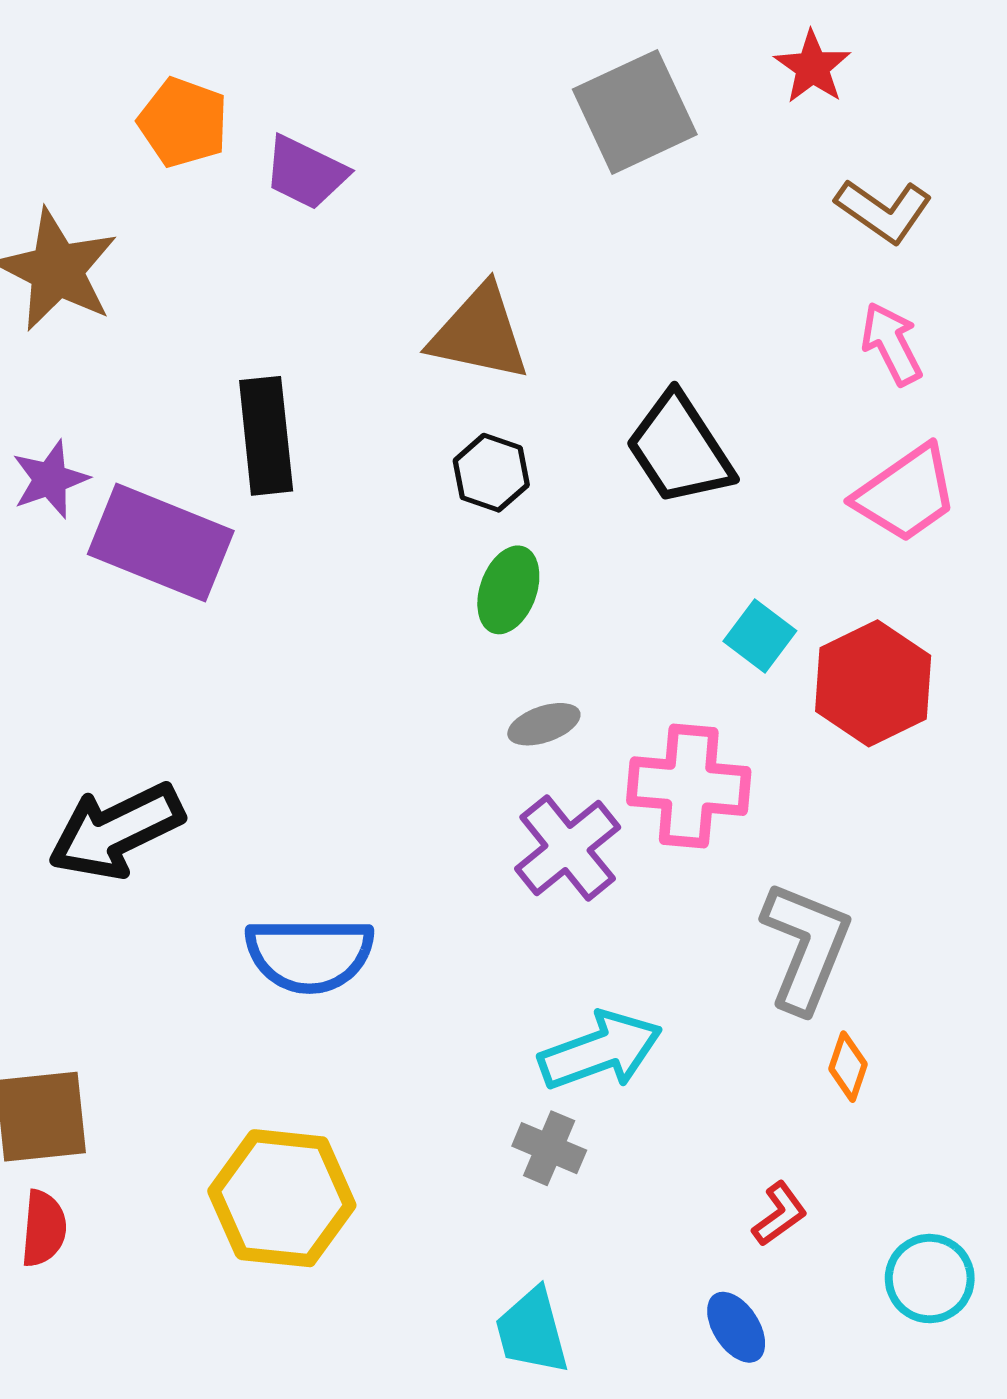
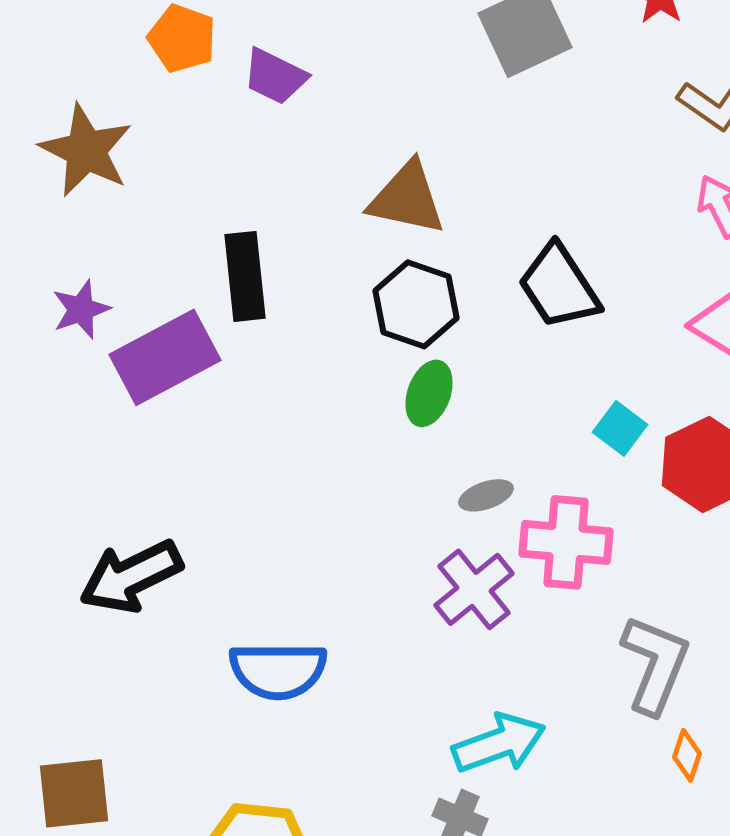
black hexagon: (491, 473) -> (416, 304), size x1.5
purple rectangle: (161, 542) -> (165, 357), turned -50
gray ellipse: (544, 724) -> (486, 495), moved

